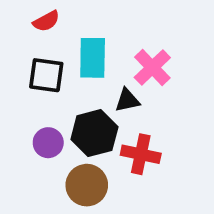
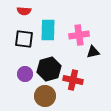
red semicircle: (46, 21) -> (24, 11), turned 32
pink cross: (152, 67) -> (79, 35), turned 36
black triangle: (127, 100) -> (93, 52), moved

